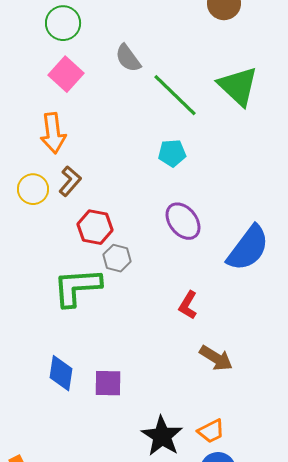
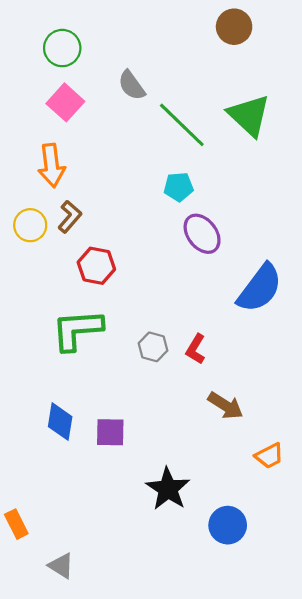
purple ellipse: (183, 221) -> (202, 234), moved
gray hexagon: (117, 258) -> (153, 347), moved
orange trapezoid: (211, 431) -> (269, 456), moved

